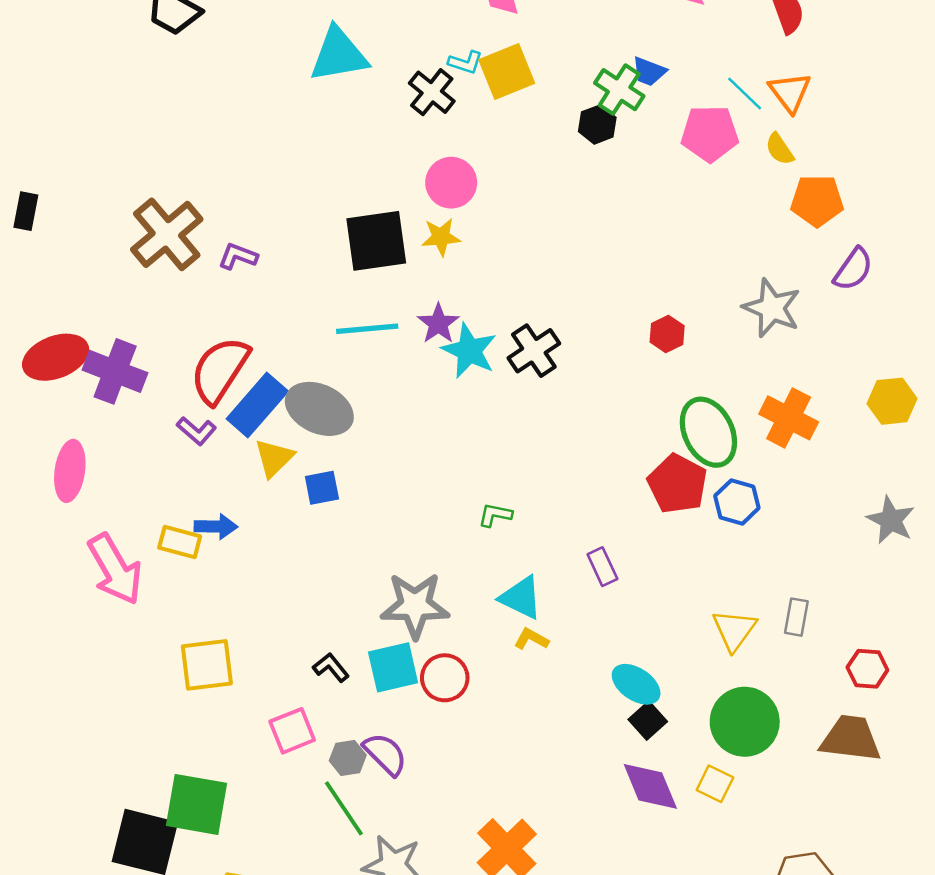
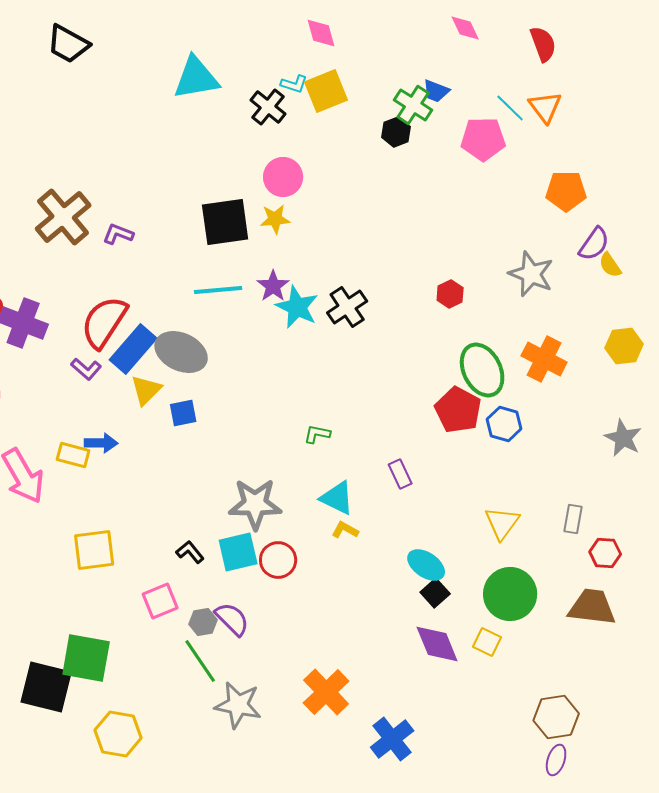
yellow semicircle: (780, 149) -> (610, 265), moved
gray rectangle: (796, 617) -> (573, 519), moved

